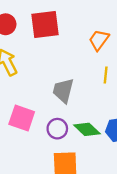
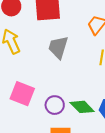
gray trapezoid: (63, 91) -> (58, 47), moved

